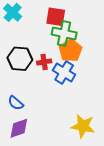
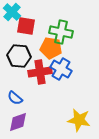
red square: (56, 17) -> (26, 26), moved
orange pentagon: (70, 50) -> (51, 48), moved, turned -30
red cross: (44, 62) -> (40, 72), moved, size x1.6

